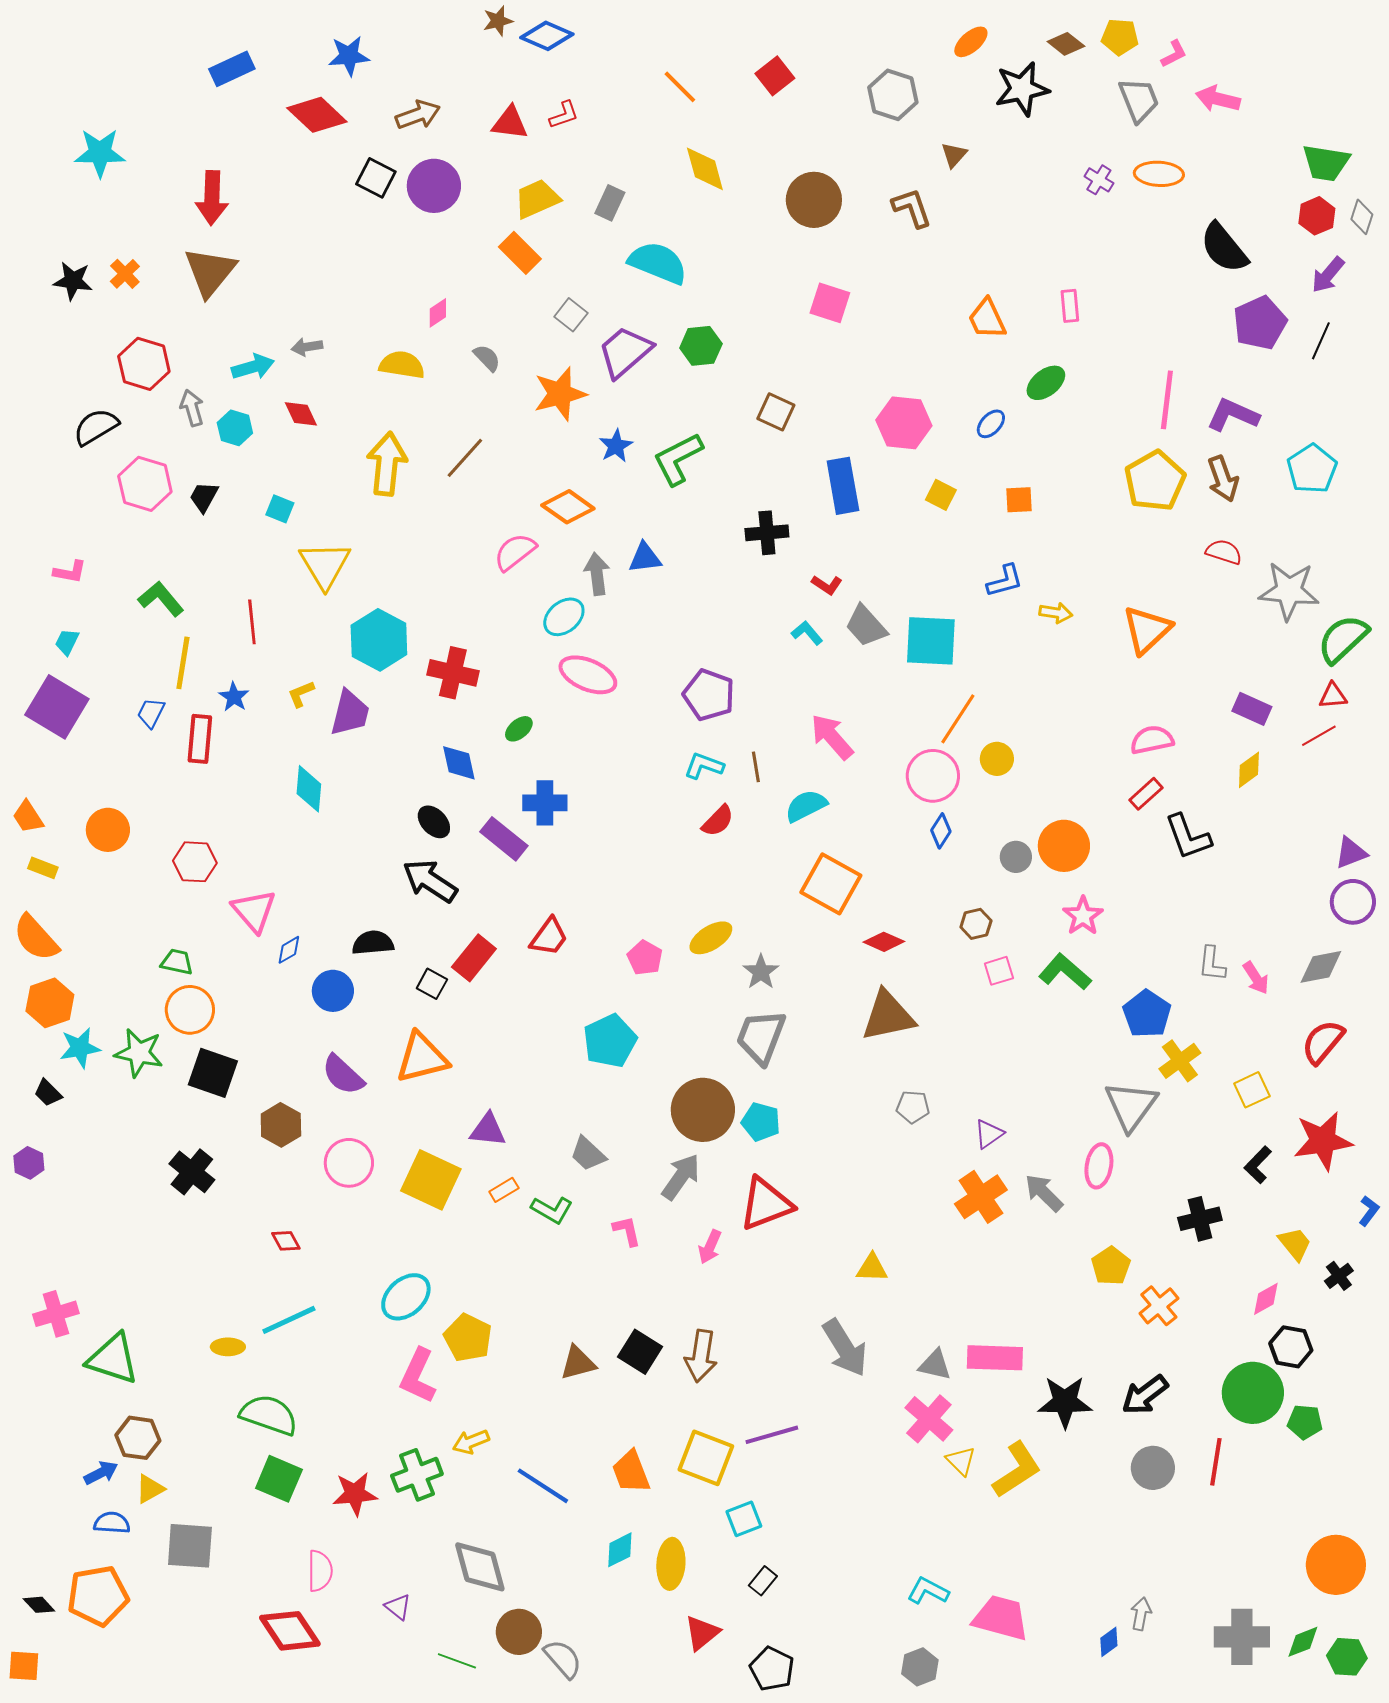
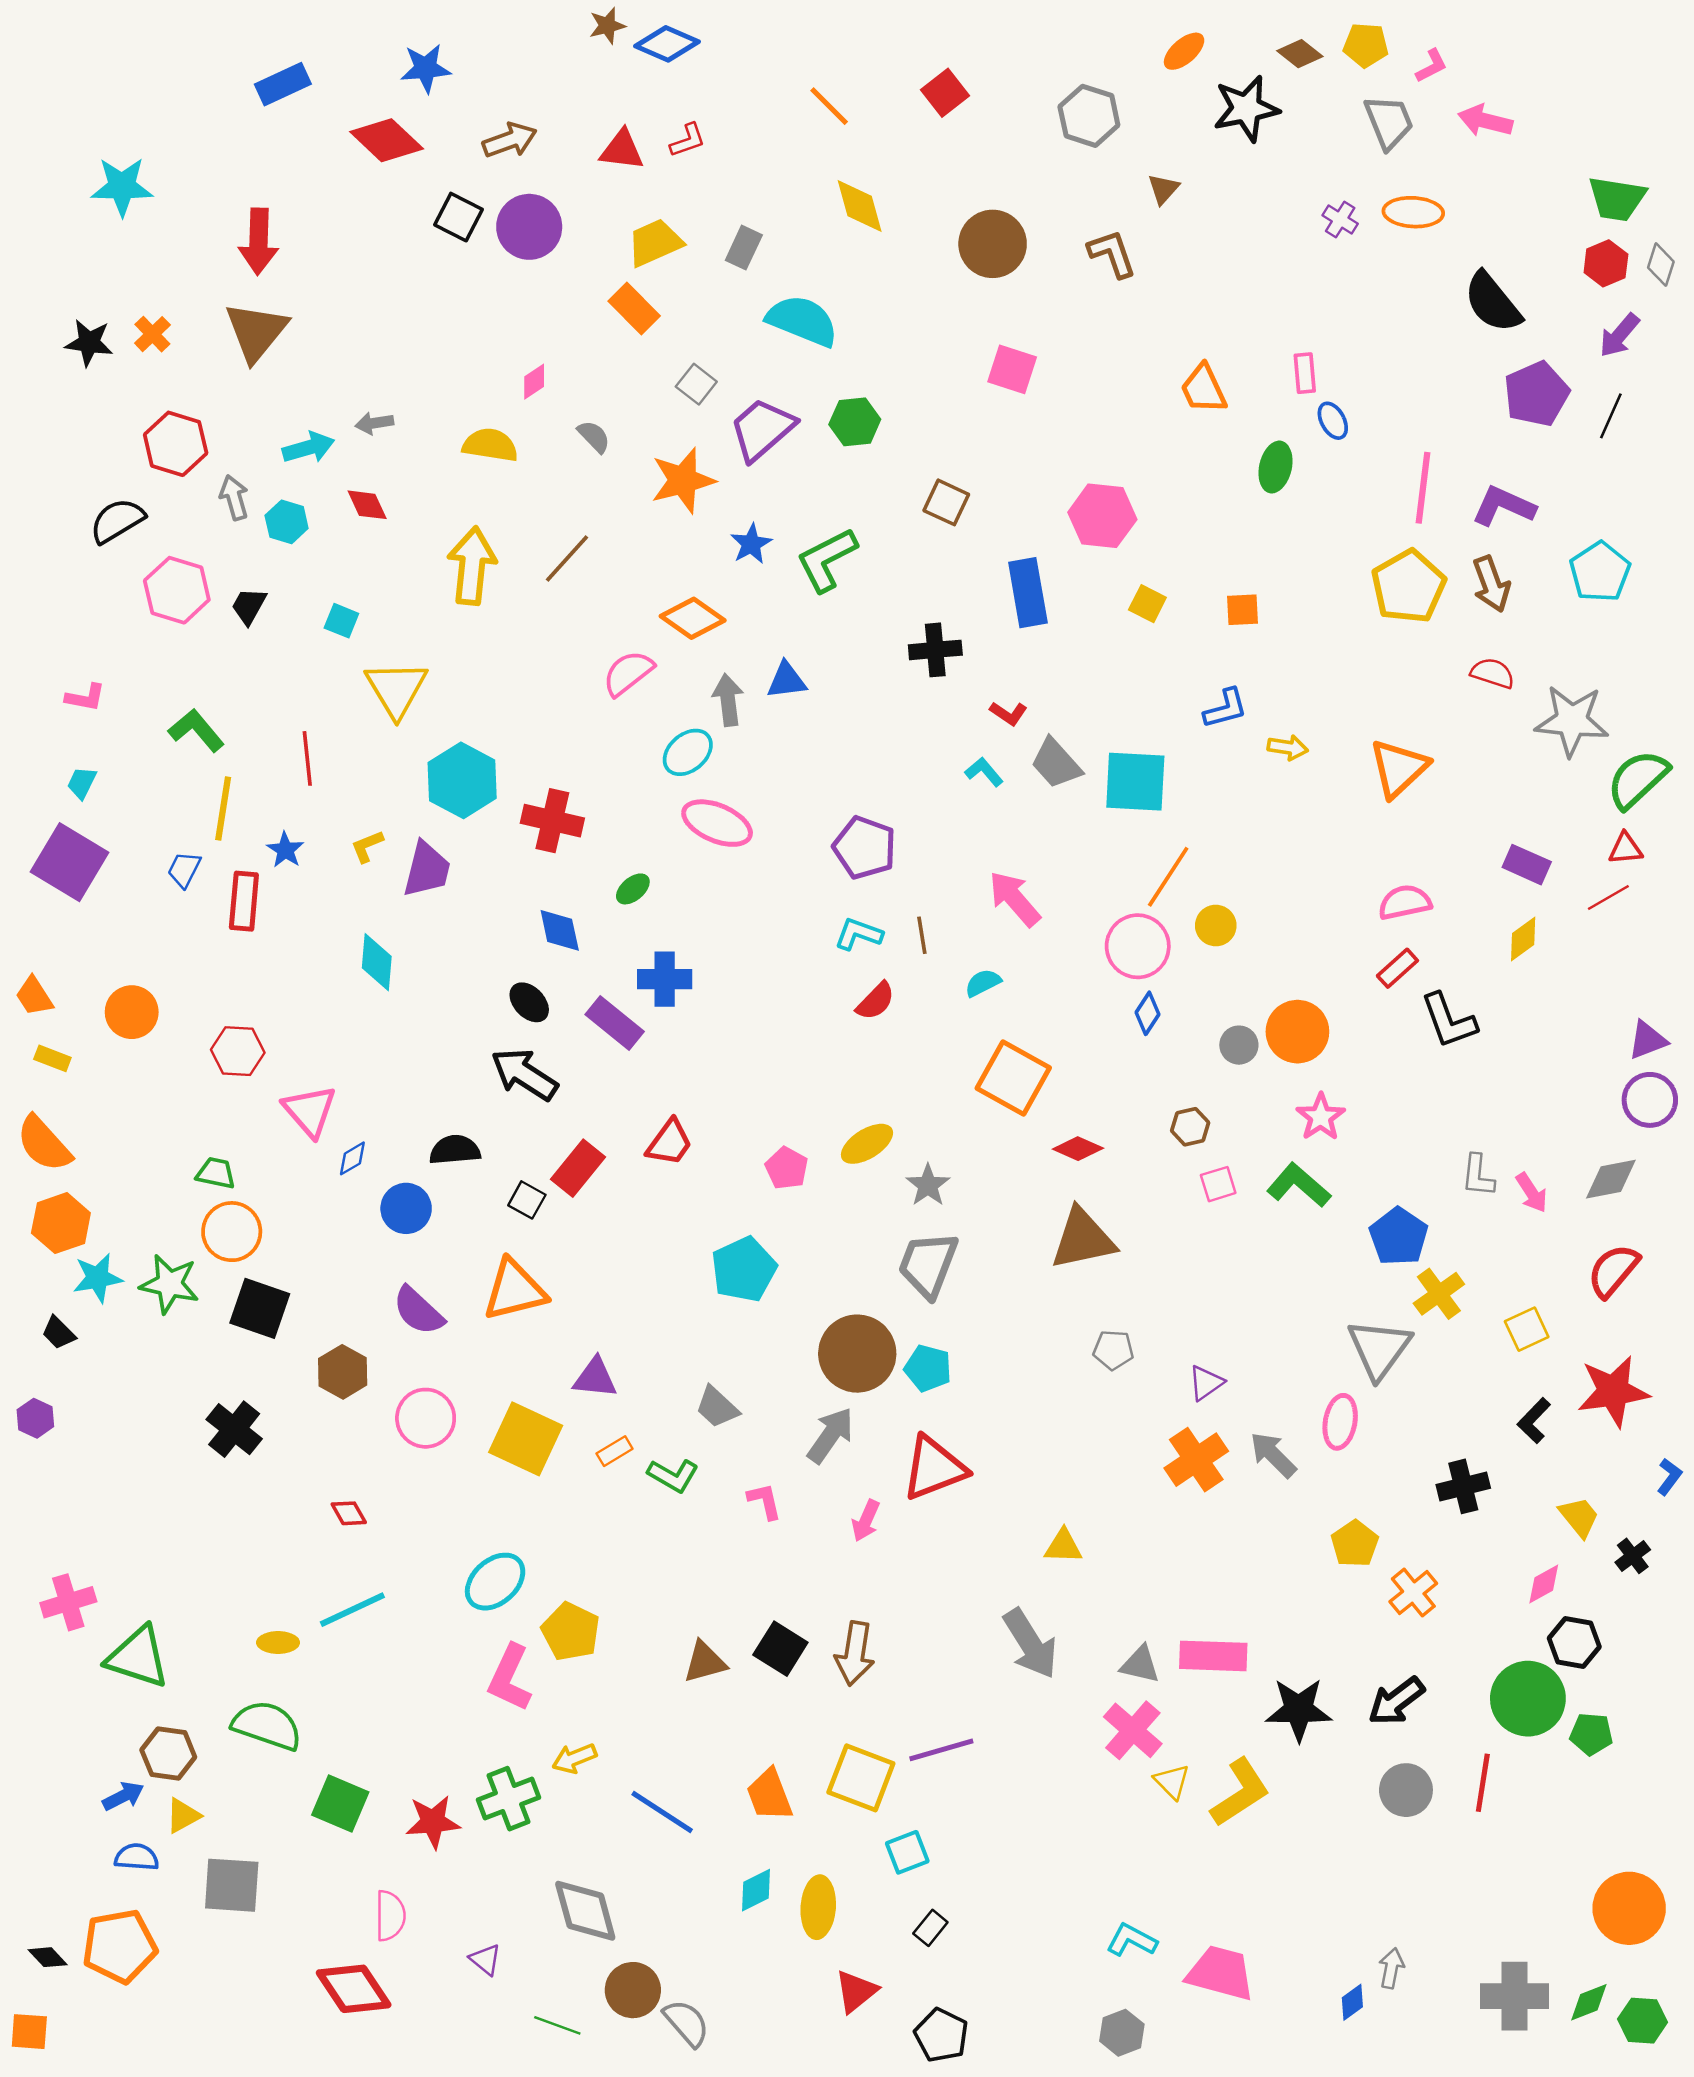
green ellipse: (1046, 383) -> (1275, 467), turned -39
blue ellipse: (991, 424) -> (1333, 421), moved, turned -72
cyan semicircle: (806, 806) -> (983, 983), size x0.7
green semicircle: (269, 1415) -> (267, 1725), moved

